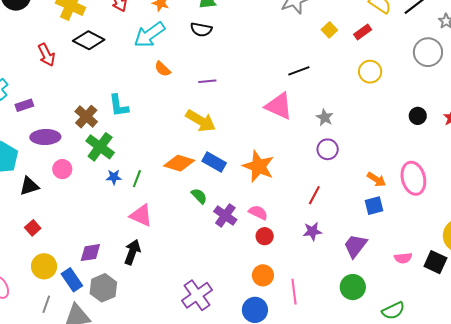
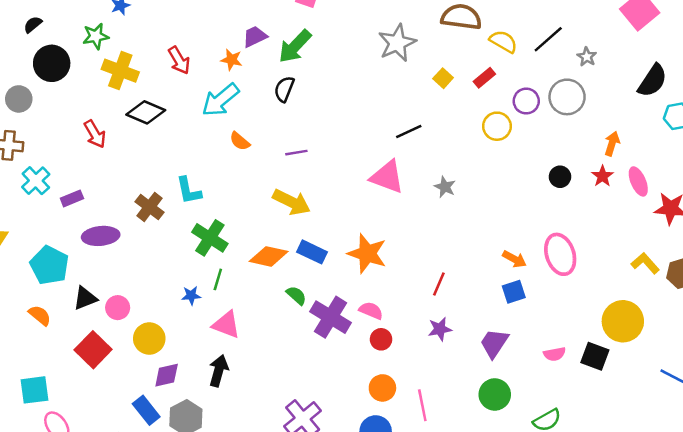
black semicircle: (201, 30) -> (284, 89), turned 105
green cross: (100, 147) -> (210, 238), moved
purple circle: (328, 149) -> (526, 101), moved
pink circle: (62, 169) -> (118, 308), moved
blue star: (114, 177) -> (191, 295), moved
purple cross: (225, 215) -> (331, 317), size x1.4
red square: (33, 228) -> (93, 350), size x1.8
yellow circle: (44, 266) -> (149, 339), moved

